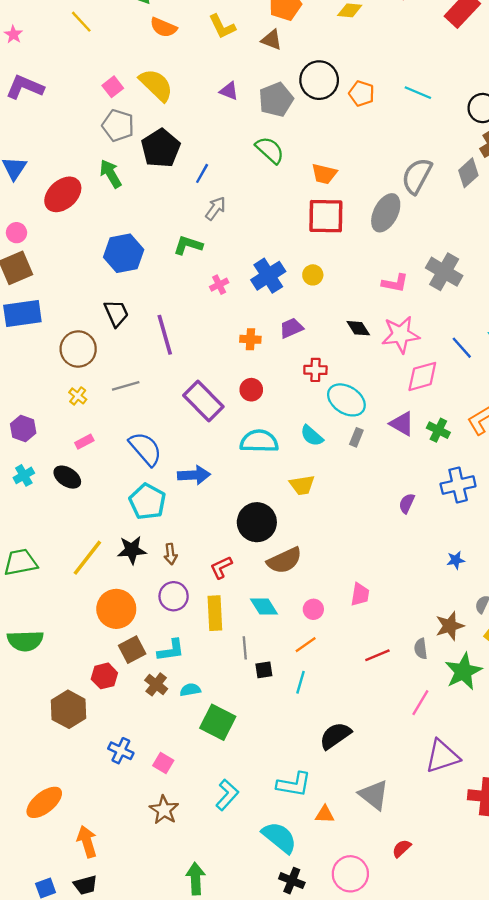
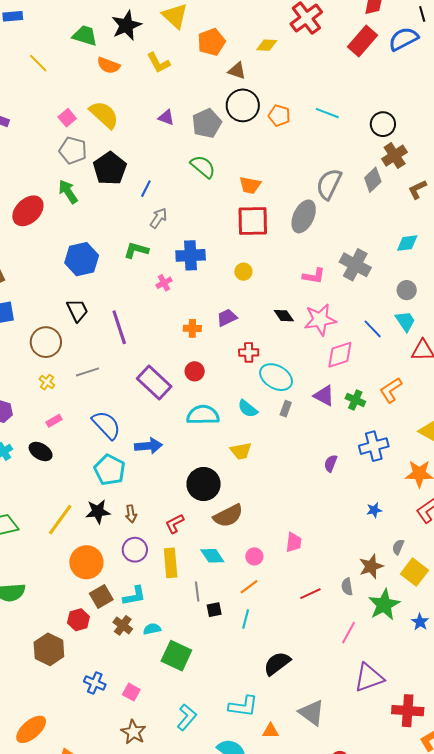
brown triangle: (272, 40) -> (237, 71), moved
blue cross: (268, 276) -> (191, 255), moved, turned 32

